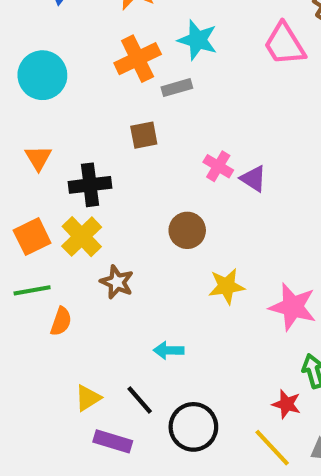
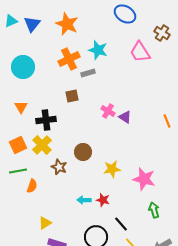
brown circle: (187, 230) -> (83, 152), moved
black line: (140, 400) -> (121, 224), moved
red star: (287, 404) -> (103, 200), moved

